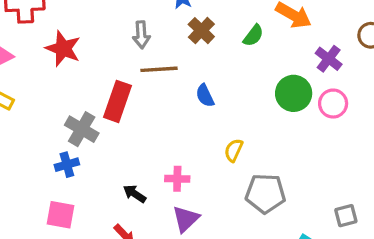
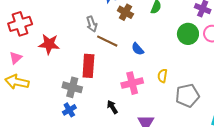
brown line: (159, 69) -> (107, 41), turned 45
pink cross: (177, 179) -> (132, 83), moved, size x1.5
black arrow: (135, 194) -> (112, 107), moved, turned 40

